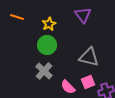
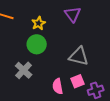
gray cross: (44, 71) -> (24, 70), moved
pink semicircle: (68, 87) -> (58, 86), turned 35

